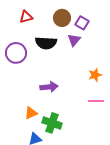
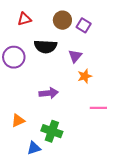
purple triangle: (74, 40) -> (75, 56), moved
orange star: (95, 75) -> (85, 76), moved
orange triangle: (31, 113) -> (18, 121), moved

